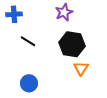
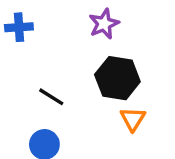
black line: (28, 41) -> (51, 97), moved

